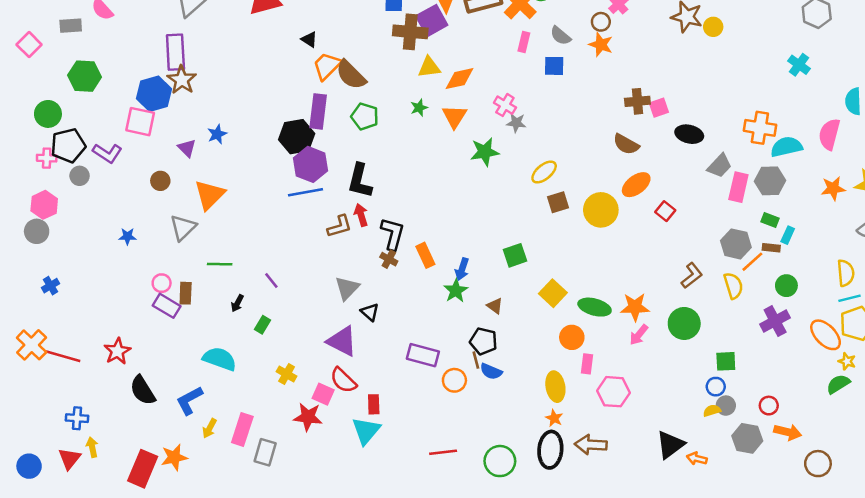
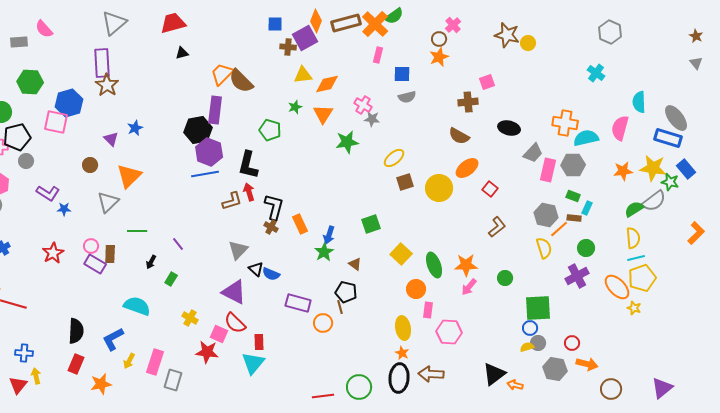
brown cross: (410, 32) -> (288, 47), size x0.6
gray semicircle: (560, 36) -> (407, 97), moved, turned -54
black triangle: (309, 39) -> (182, 53), moved, turned -48
orange star: (601, 45) -> (439, 57), turned 30
blue hexagon: (154, 94) -> (69, 103), moved
pink square: (659, 108) -> (487, 82), moved
green pentagon: (365, 116) -> (270, 130), moved
pink square: (140, 122) -> (56, 122), moved
purple L-shape: (107, 153) -> (48, 193), moved
brown L-shape: (692, 276) -> (497, 227), moved
green ellipse: (595, 307) -> (434, 265), turned 55
green circle: (684, 323) -> (505, 278), size x0.6
red star: (117, 351) -> (53, 253), moved
green square: (726, 361) -> (538, 308), size x1.6
blue semicircle: (491, 371) -> (271, 274), moved
green semicircle: (838, 384) -> (634, 209), moved
black semicircle: (143, 390) -> (76, 331), turned -145
red line: (443, 452) -> (323, 396), moved
red rectangle: (143, 469) -> (76, 364), moved, size x0.7

